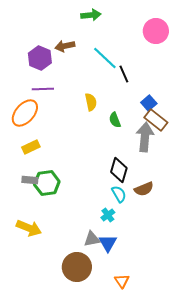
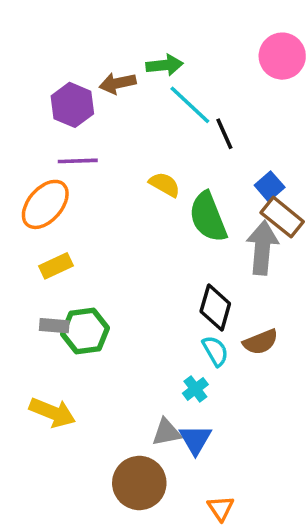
green arrow: (91, 15) -> (165, 65), moved
yellow semicircle: (91, 102) -> (165, 184), turned -48
green semicircle: (115, 120) -> (208, 217), size x1.8

